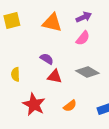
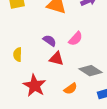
pink semicircle: (83, 38) -> (76, 39), moved
gray diamond: (87, 72) -> (91, 71), moved

